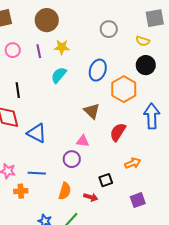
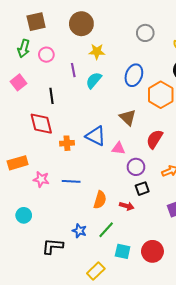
purple line: (39, 51) -> (73, 70), moved
blue triangle: (37, 133) -> (96, 136), moved
purple circle: (72, 159) -> (136, 167), moved
orange cross: (21, 191) -> (67, 143), moved

